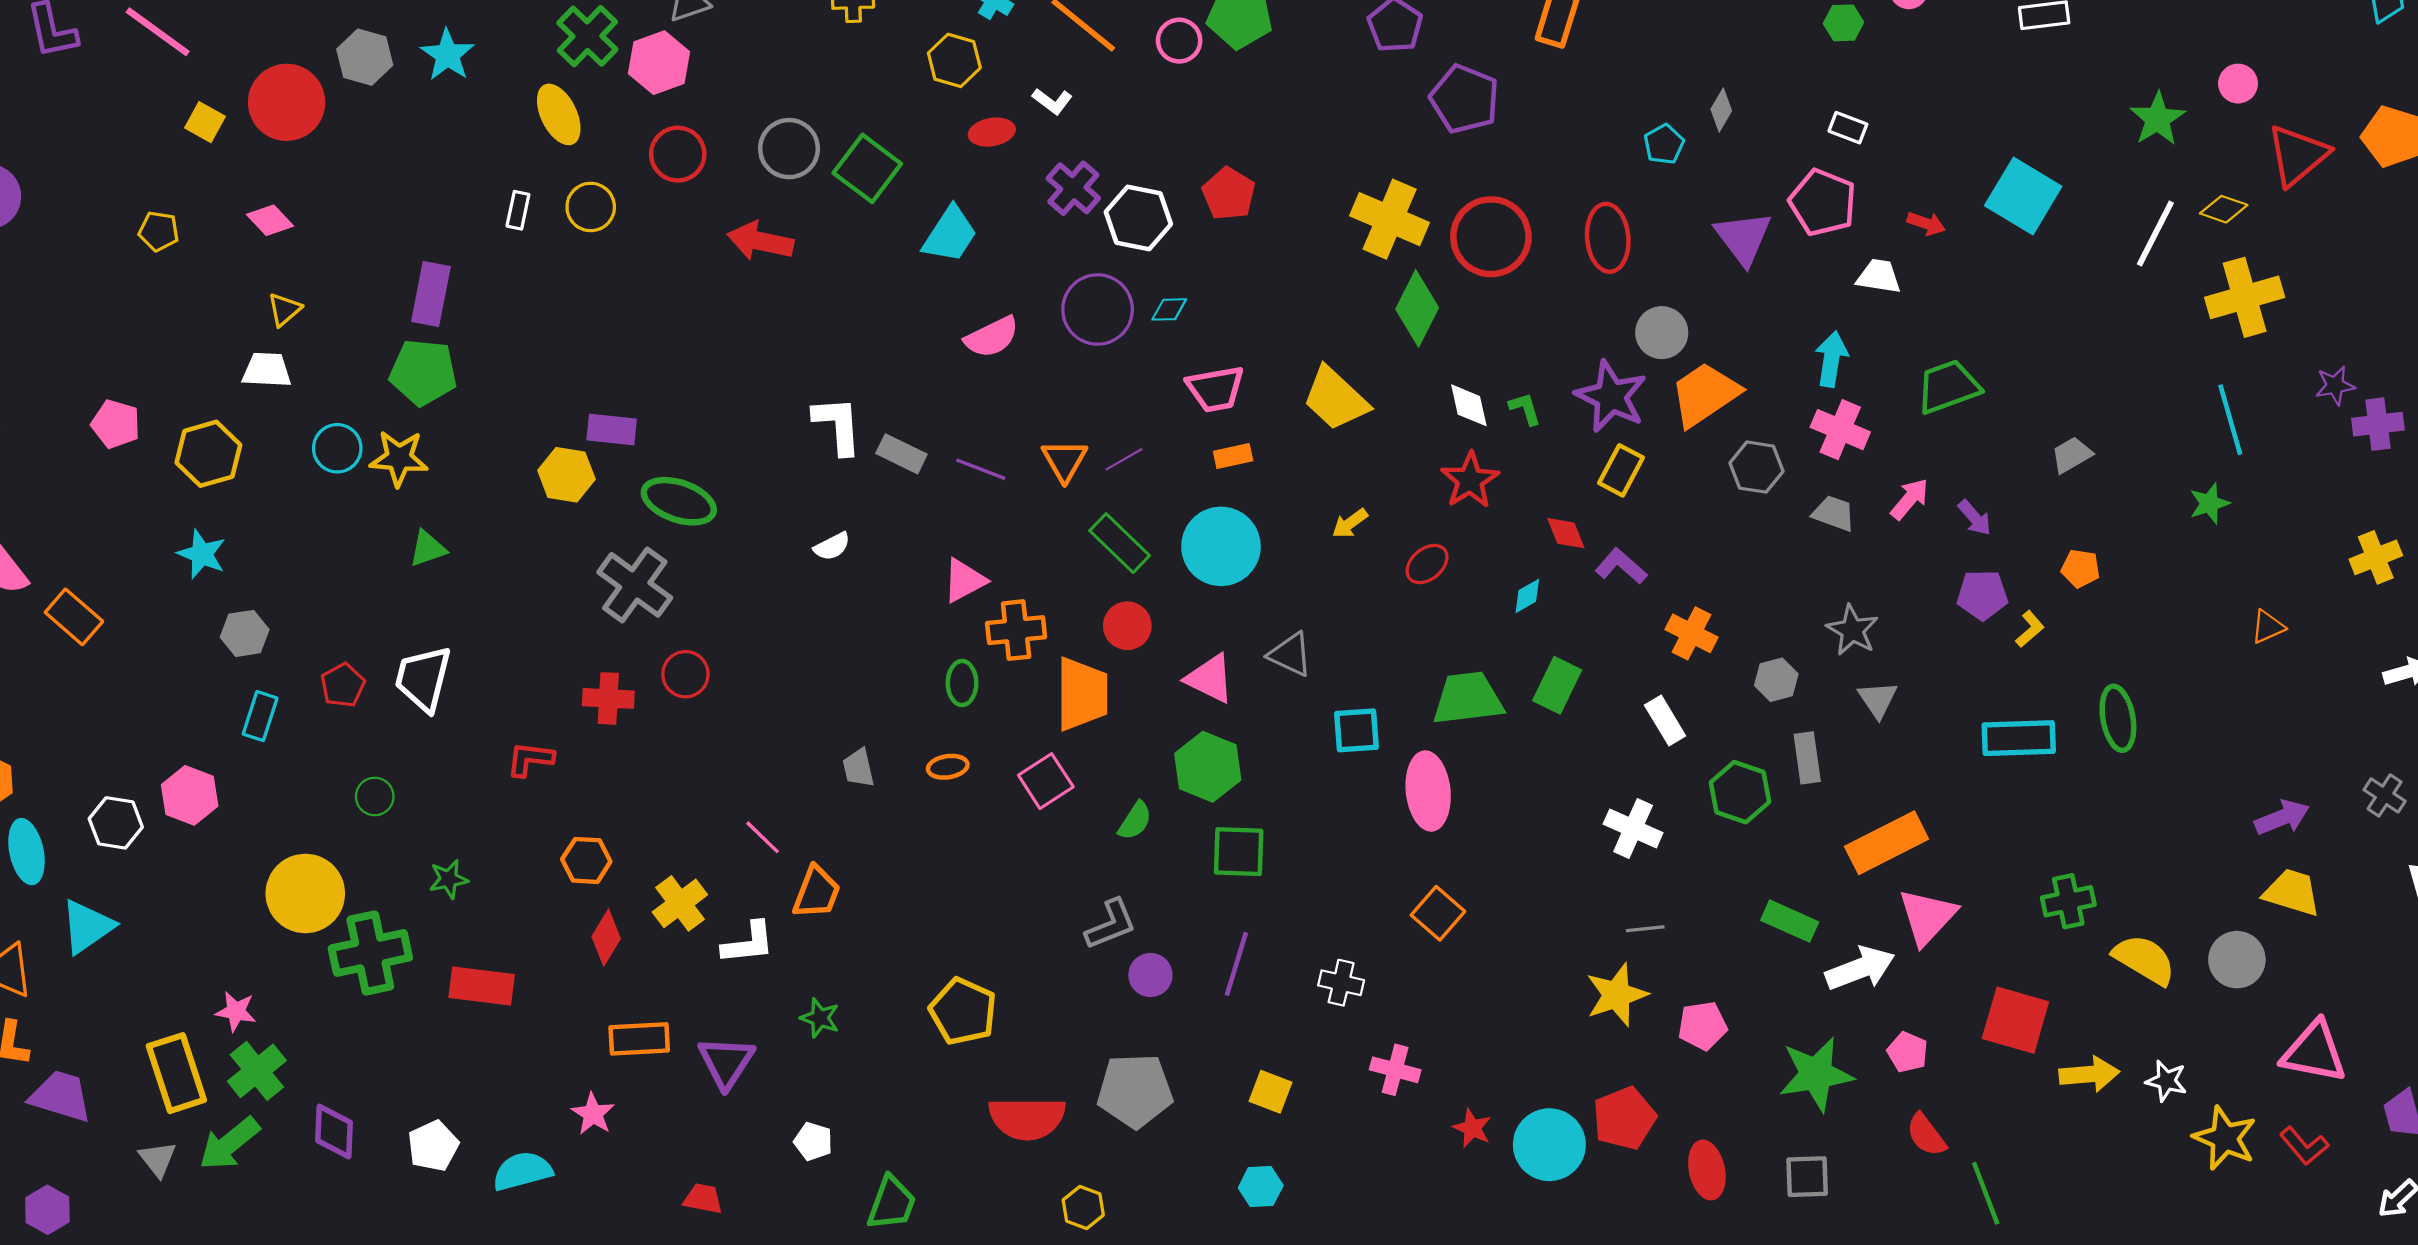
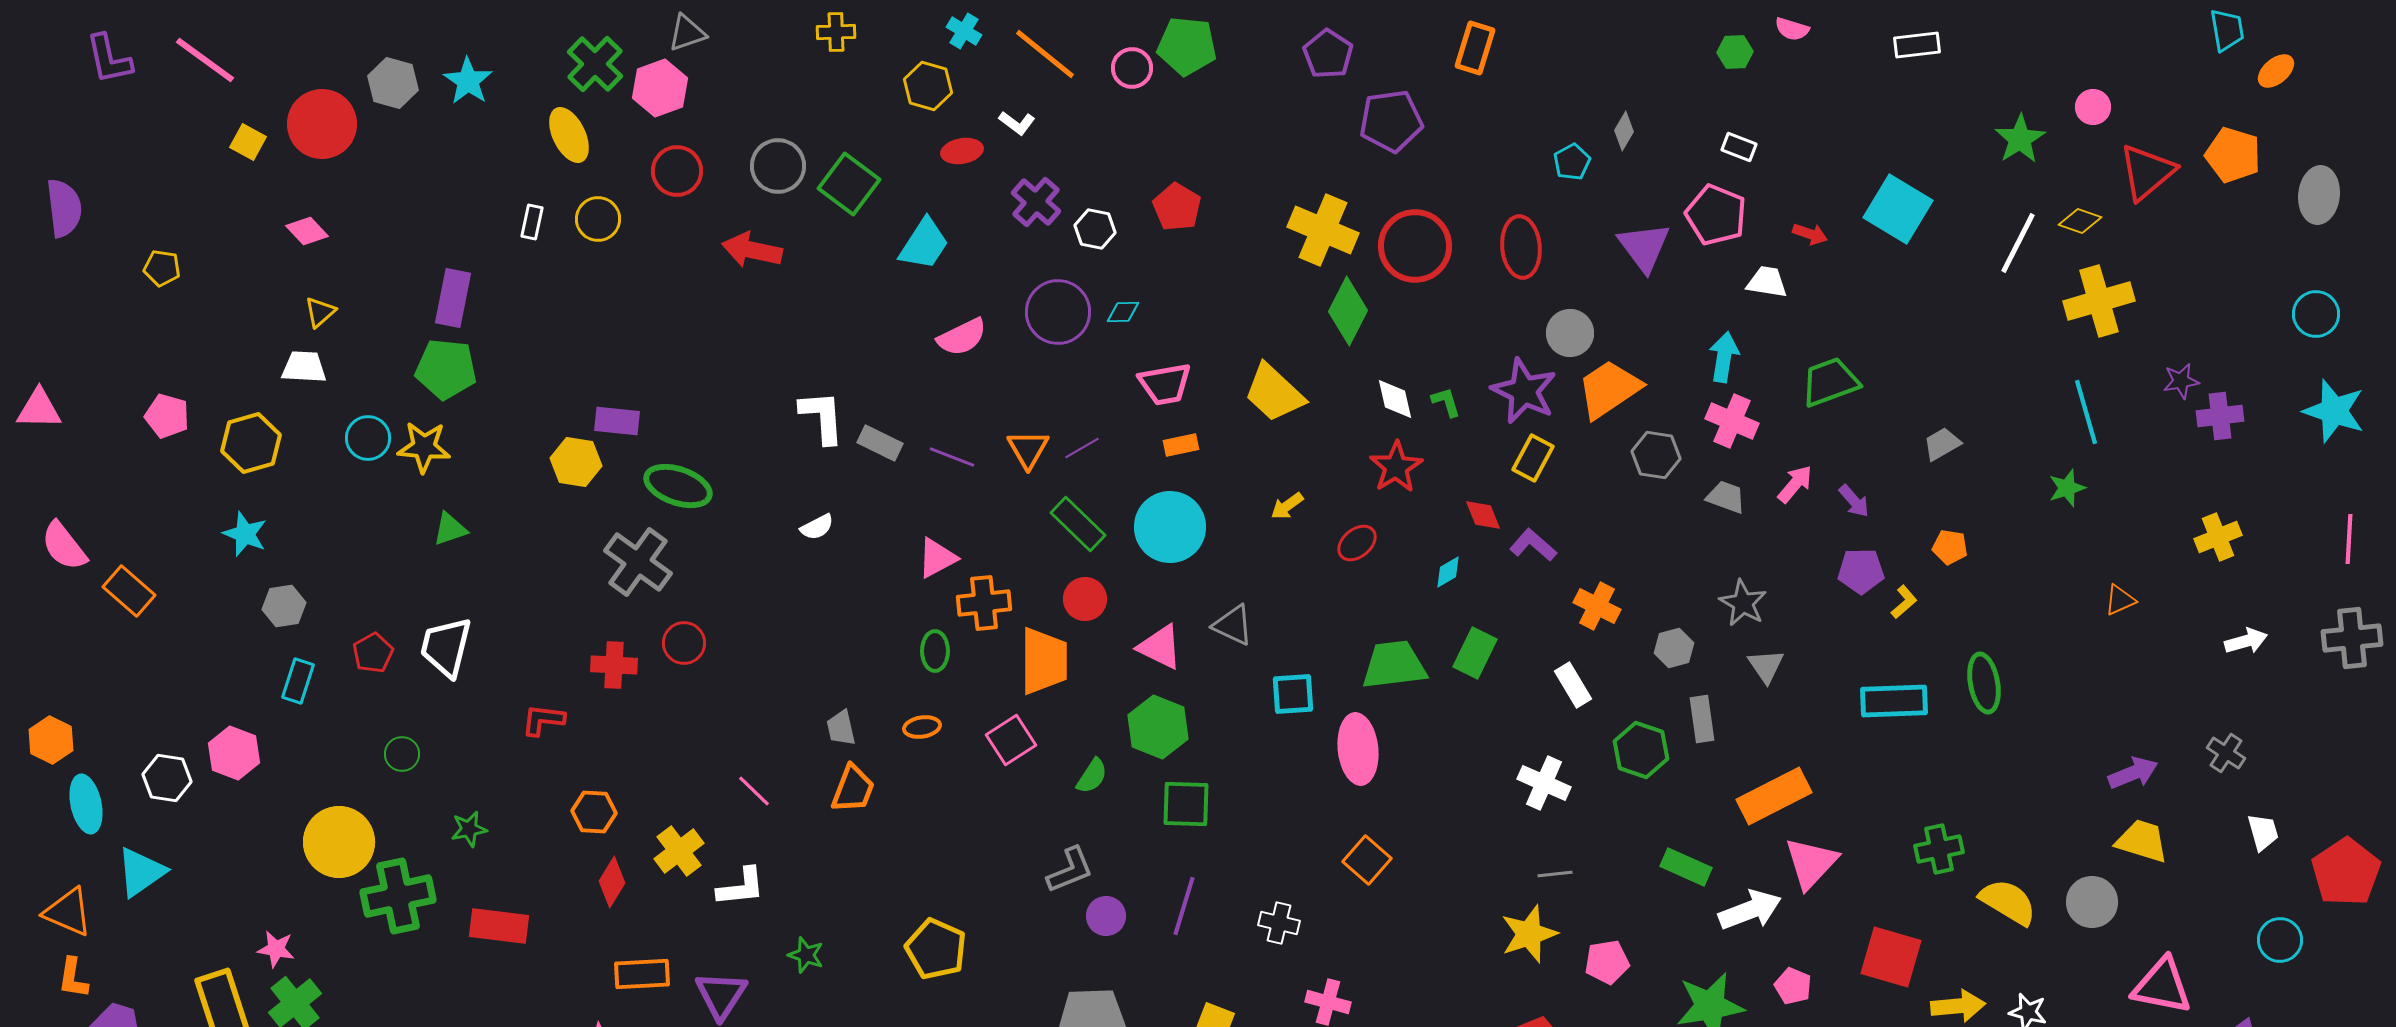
purple pentagon: (1464, 99) -> (1391, 121), turned -30
white hexagon: (1138, 218) -> (1095, 229), size x0.7
yellow pentagon: (159, 231) -> (162, 268), moved
orange trapezoid: (817, 892) -> (853, 789), moved

